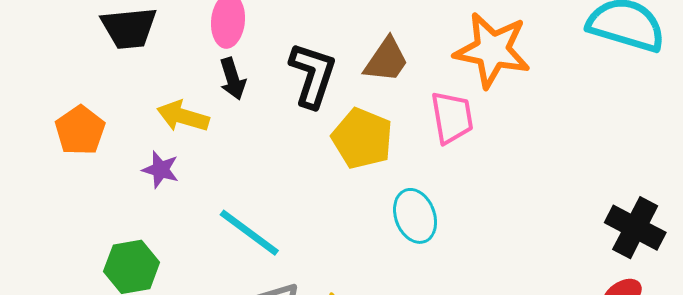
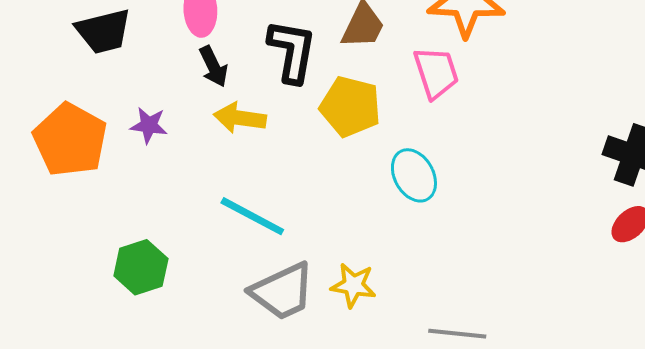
yellow arrow: (183, 116) -> (240, 118), moved
orange pentagon: (80, 130) -> (70, 140), size x1.5
purple star: (161, 170) -> (149, 125), moved

